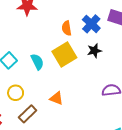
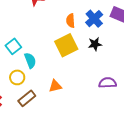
cyan semicircle: (37, 62) -> (30, 60), moved
orange triangle: (56, 98) -> (55, 86), turned -40

